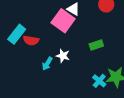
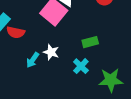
cyan cross: (99, 81) -> (81, 66), moved

